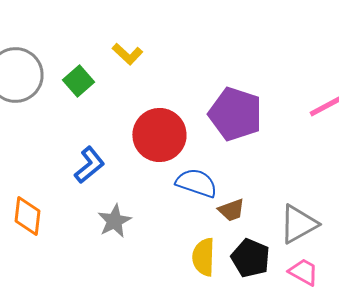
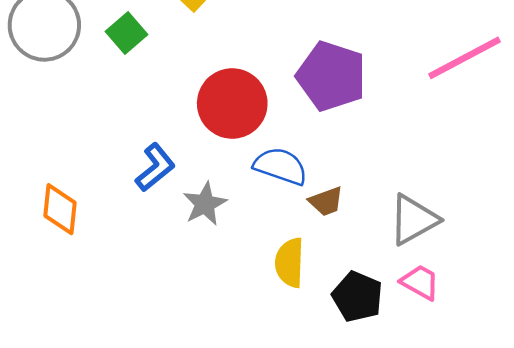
blue L-shape: (89, 165) -> (155, 167), moved
gray star: (114, 221) -> (205, 204), moved
black pentagon: (250, 258) -> (357, 297), moved

